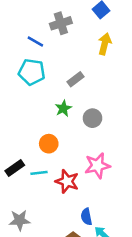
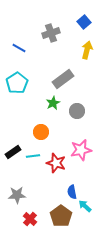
blue line: (35, 42) -> (19, 48), moved
cyan pentagon: (32, 72) -> (17, 83), moved, turned 30
gray rectangle: (75, 79) -> (63, 79), size x1.5

